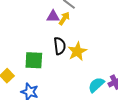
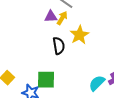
yellow star: (77, 51) -> (79, 35), moved
green square: (34, 60) -> (46, 80), moved

